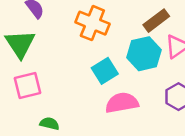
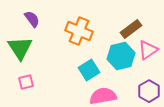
pink square: (27, 86) -> (26, 82), size x0.7

